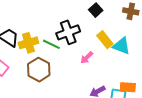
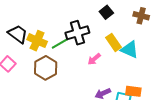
yellow cross: (28, 43) -> (37, 41), turned 36
green line: (51, 44) -> (60, 44), turned -60

